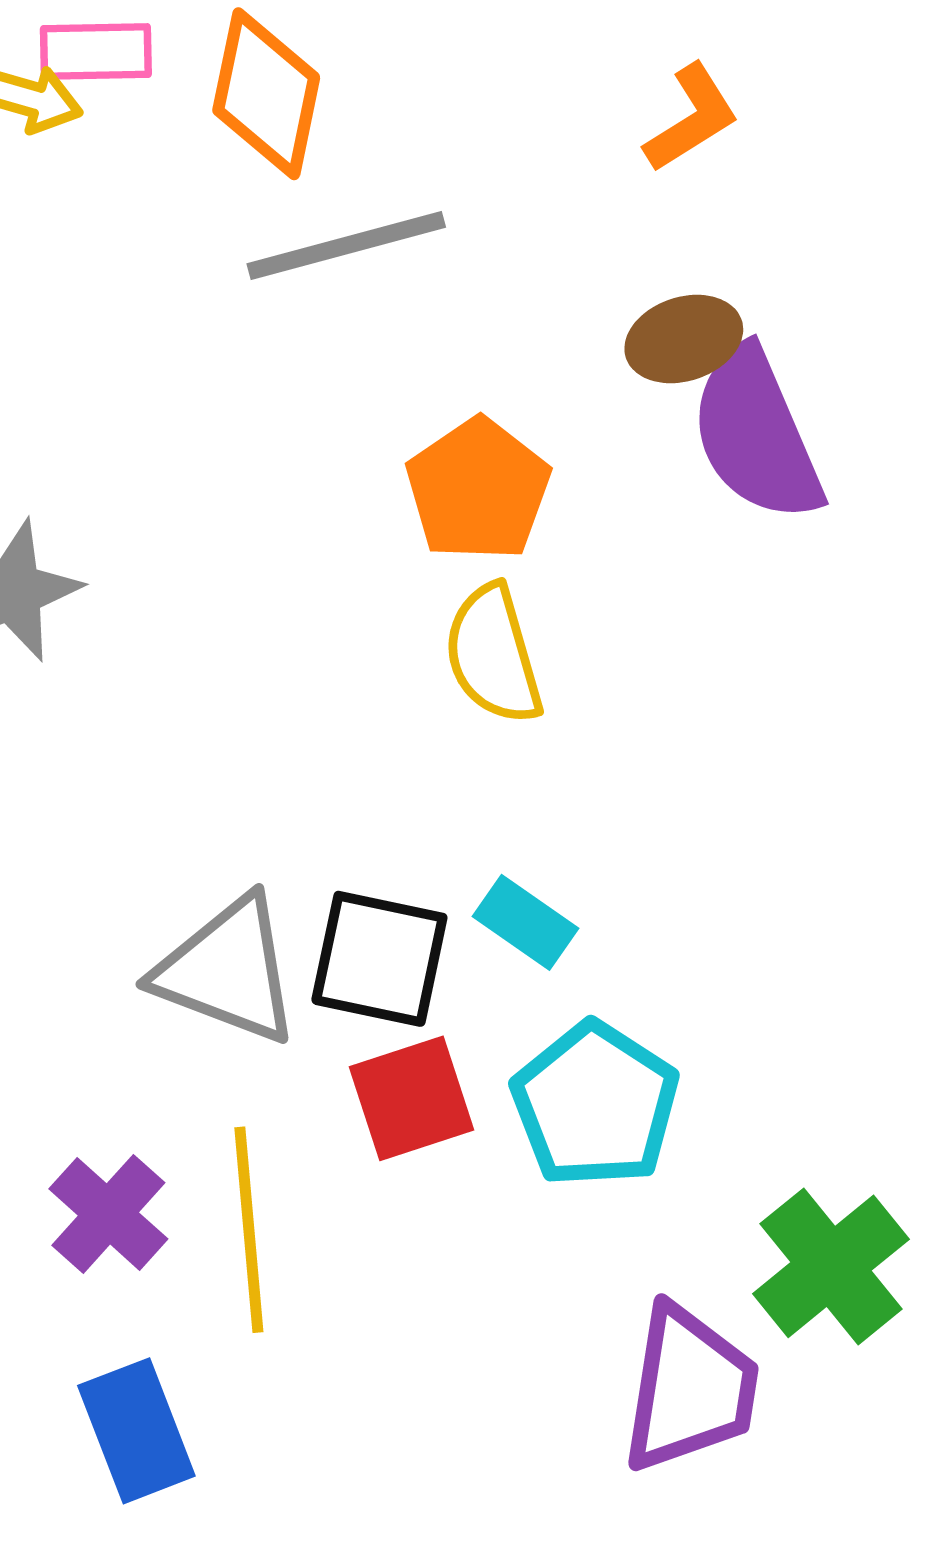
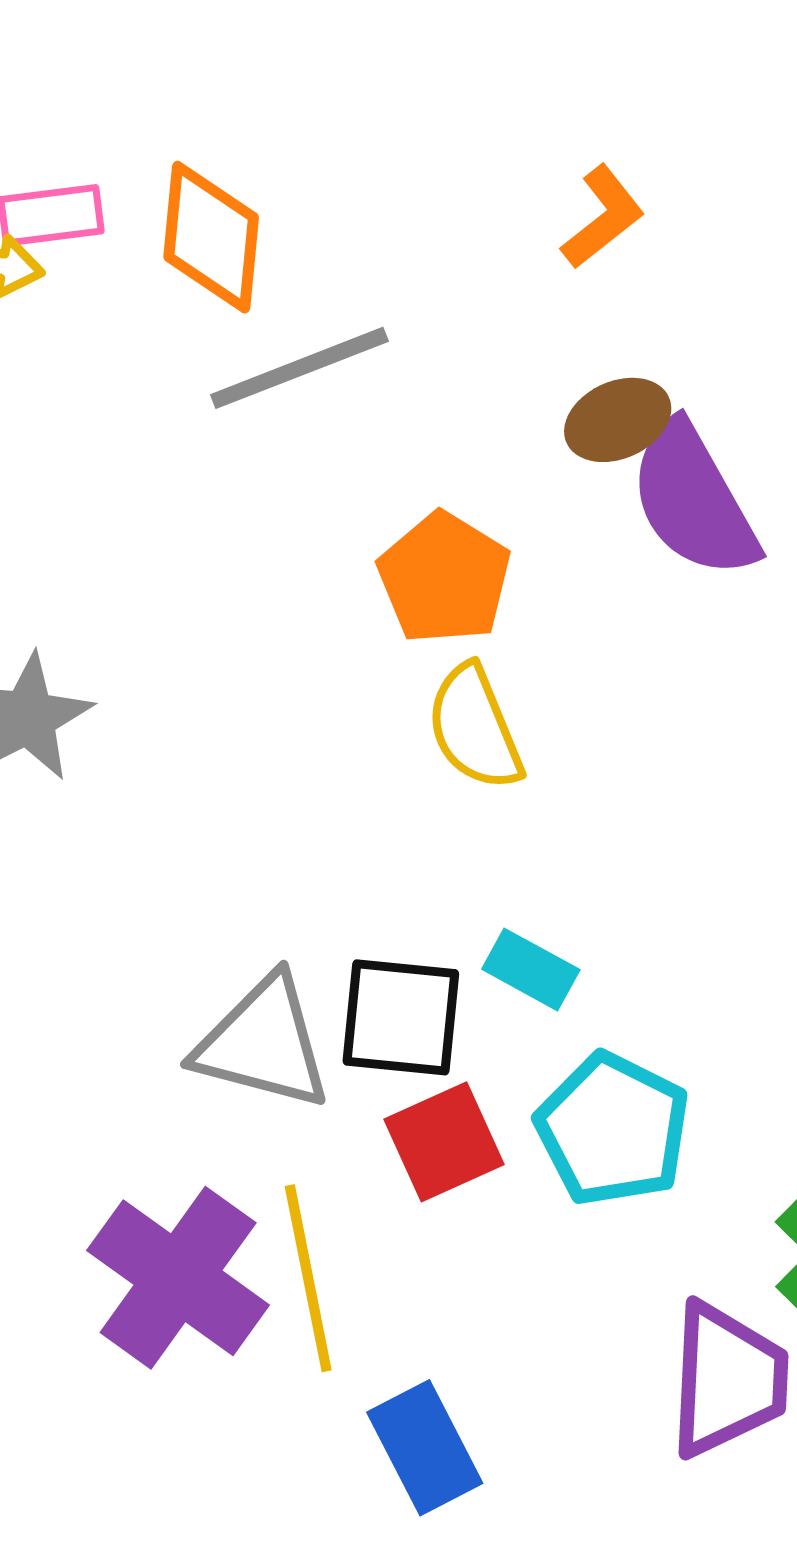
purple cross: (108, 1214) -> (178, 1278), size x1.6
blue rectangle: (136, 1431) -> (425, 1448), moved

